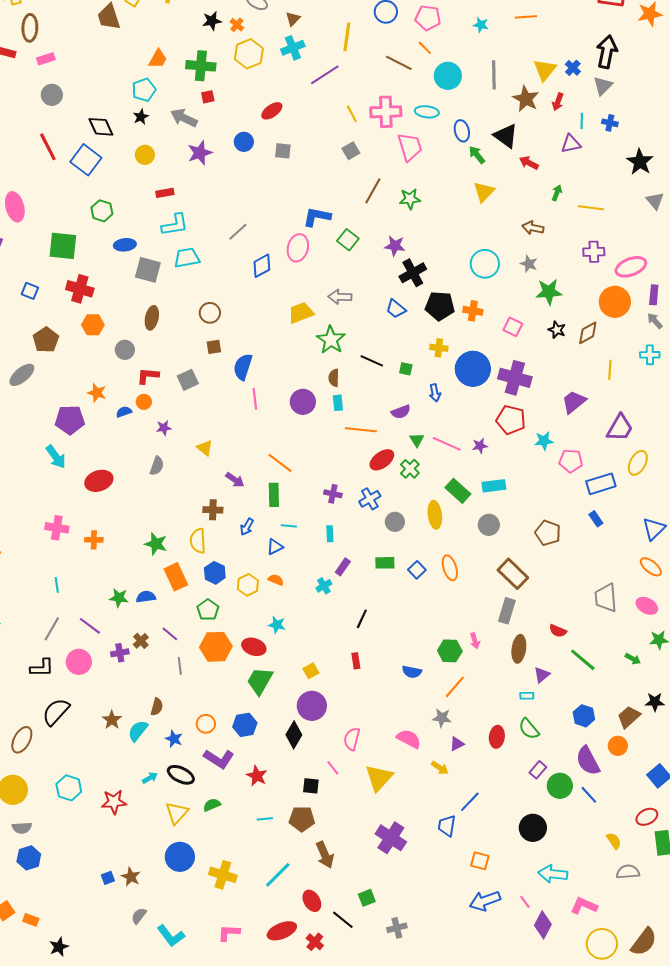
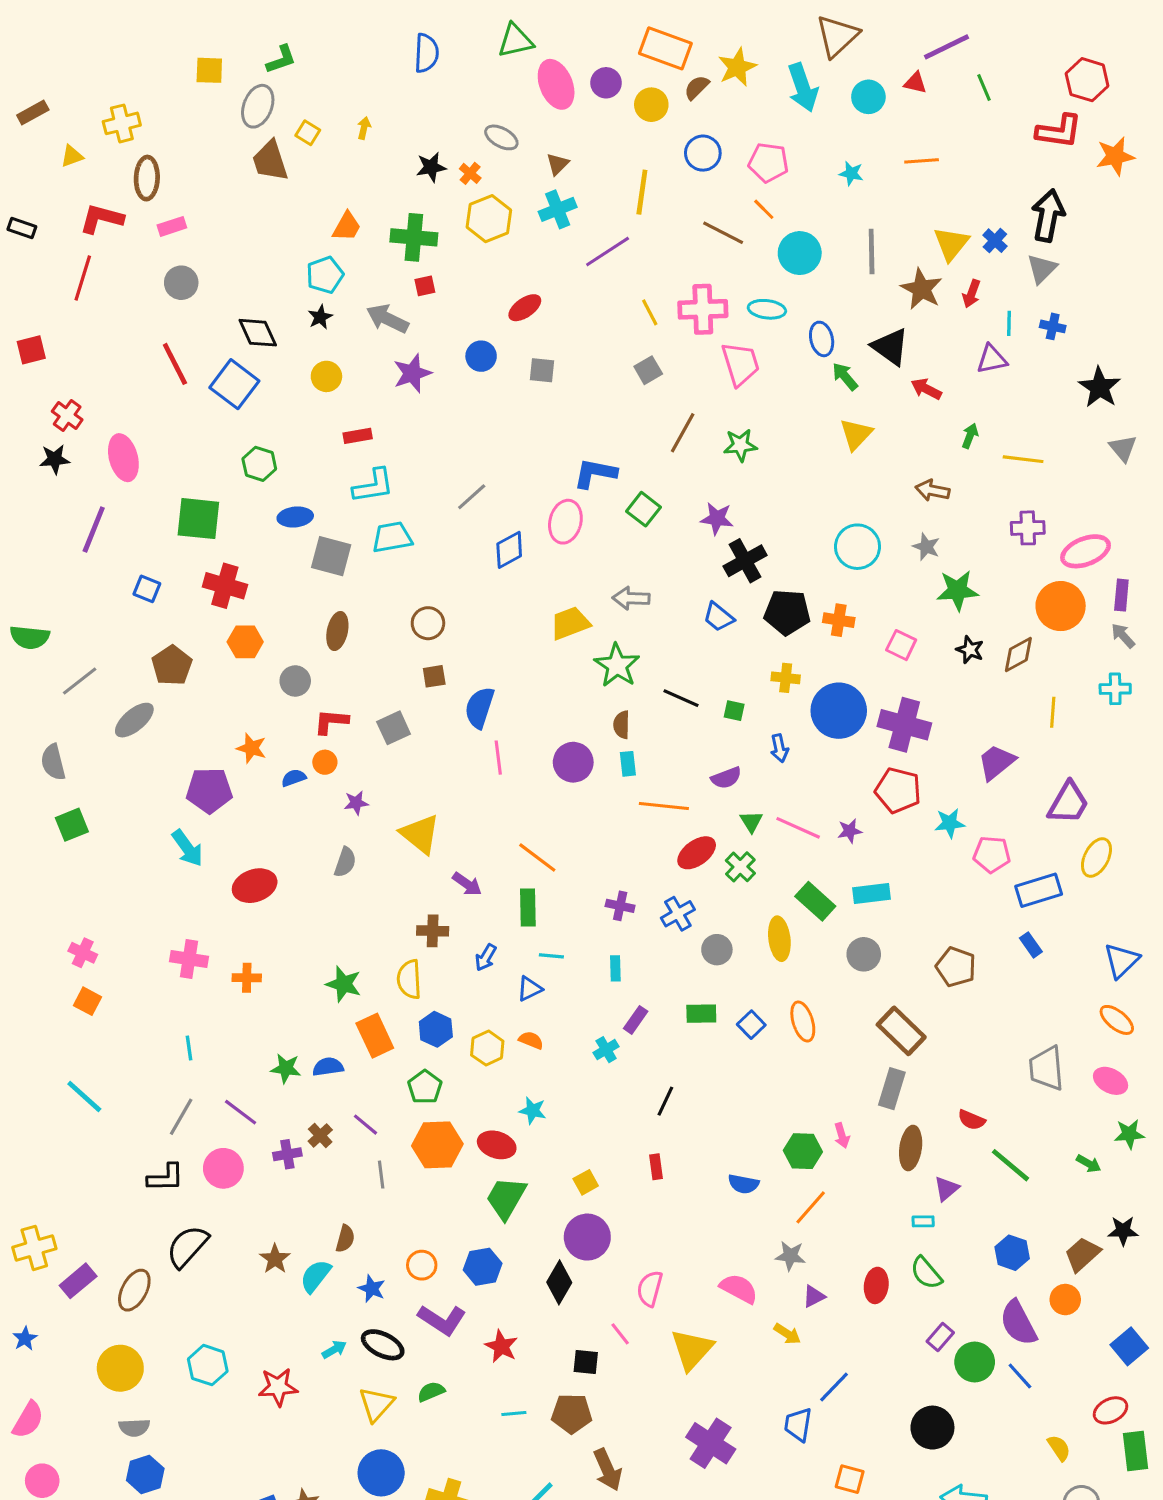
yellow triangle: (205, 448) -> (420, 834), size x1.6

